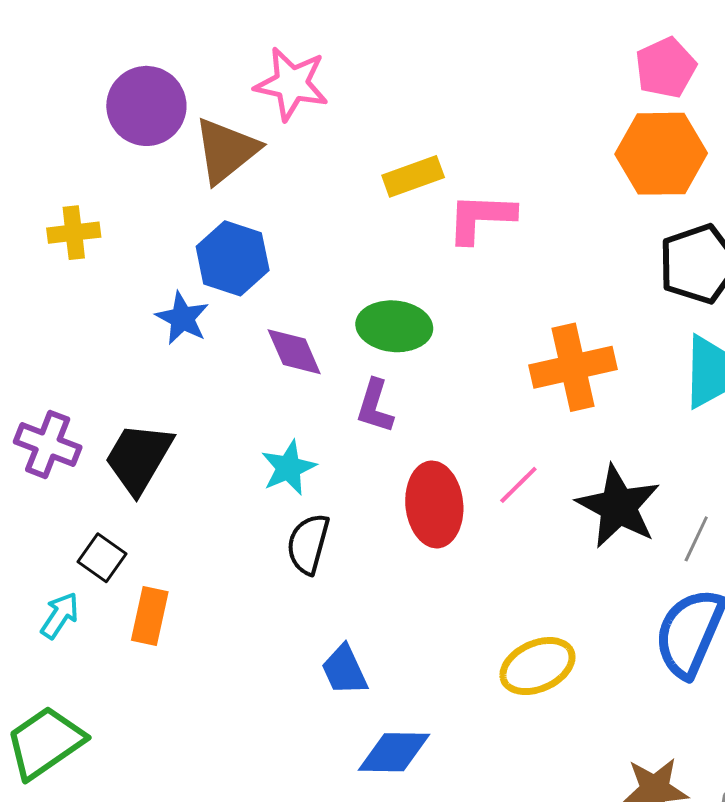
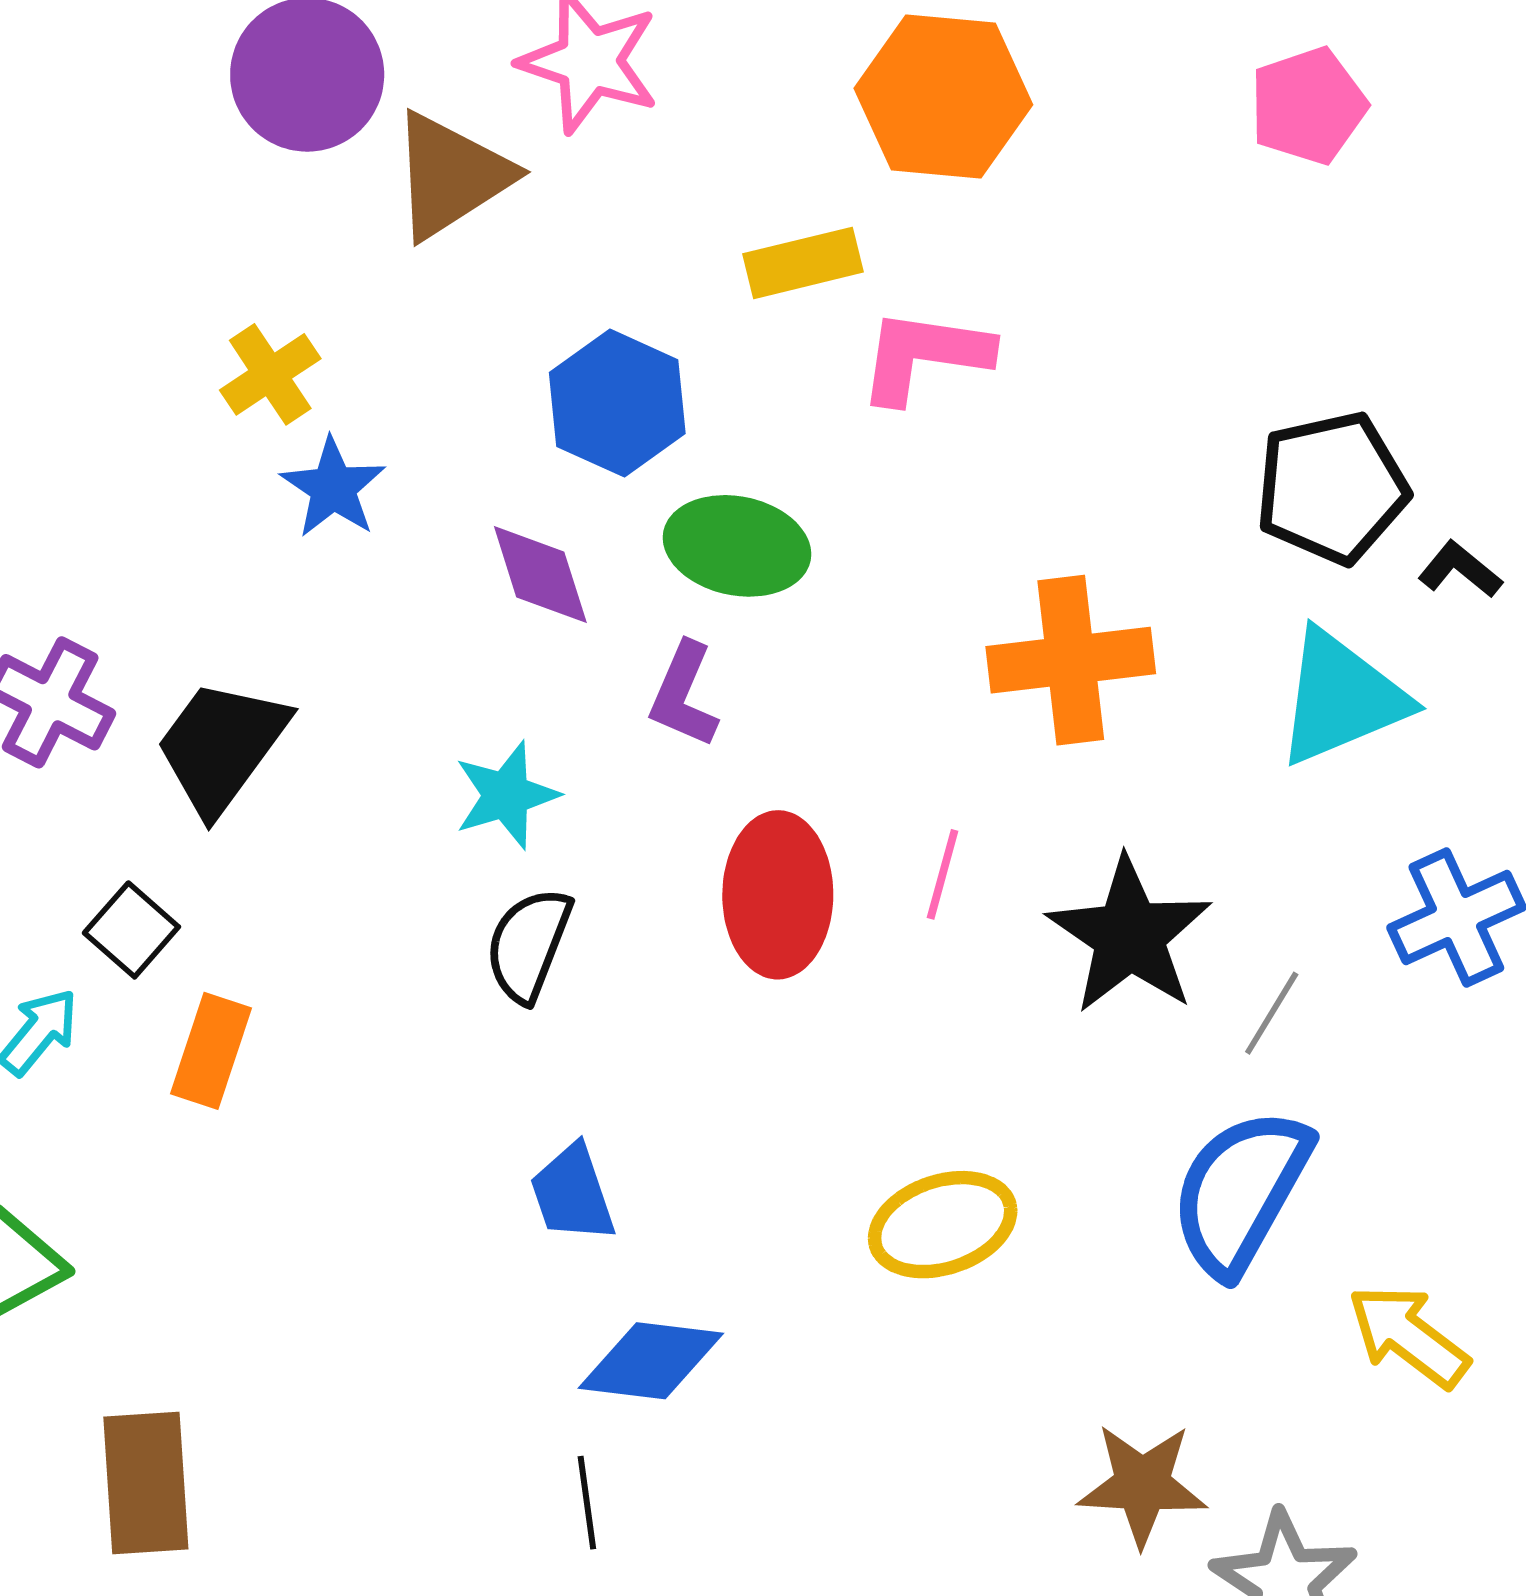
orange hexagon: (661, 154) -> (943, 97), moved
yellow cross: (74, 233) -> (270, 374), moved, turned -33
blue hexagon: (233, 258) -> (617, 403), moved
pink line: (518, 485) -> (943, 874), turned -36

